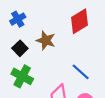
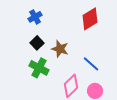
brown star: (46, 40) -> (60, 49), moved

